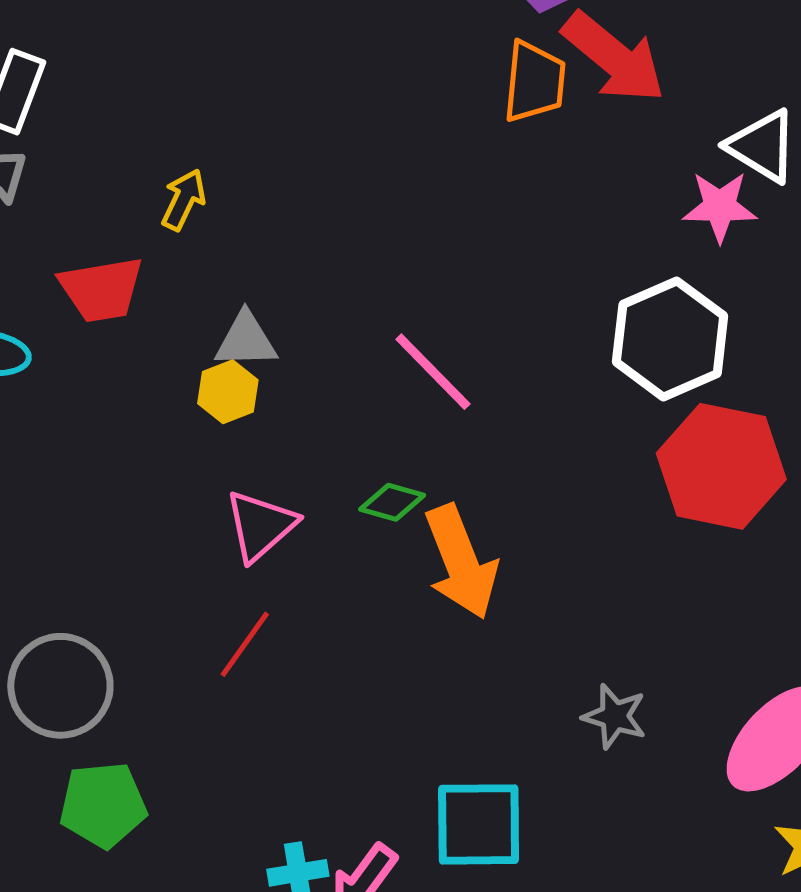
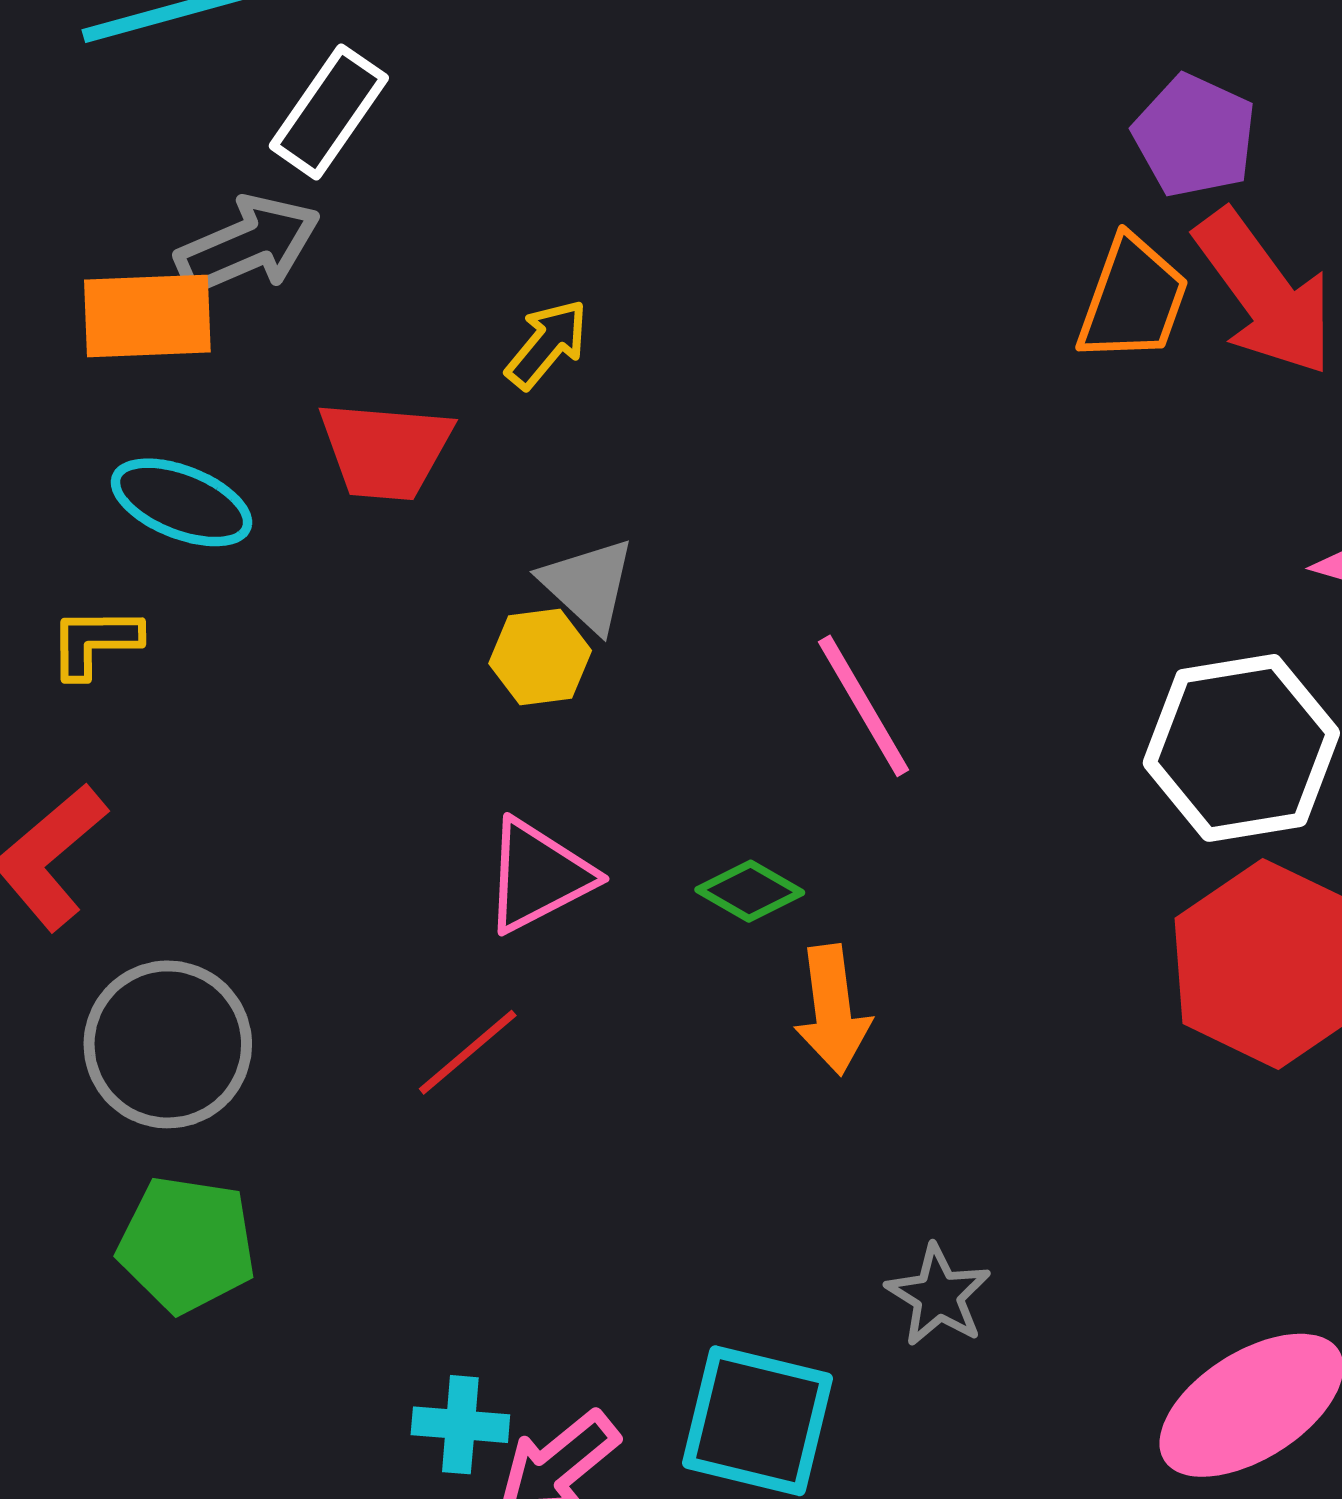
gray triangle: (246, 340) -> (588, 585), turned 30
orange arrow: (461, 562) -> (833, 1010), size x0.7
gray star: (615, 716) -> (938, 1295), moved

